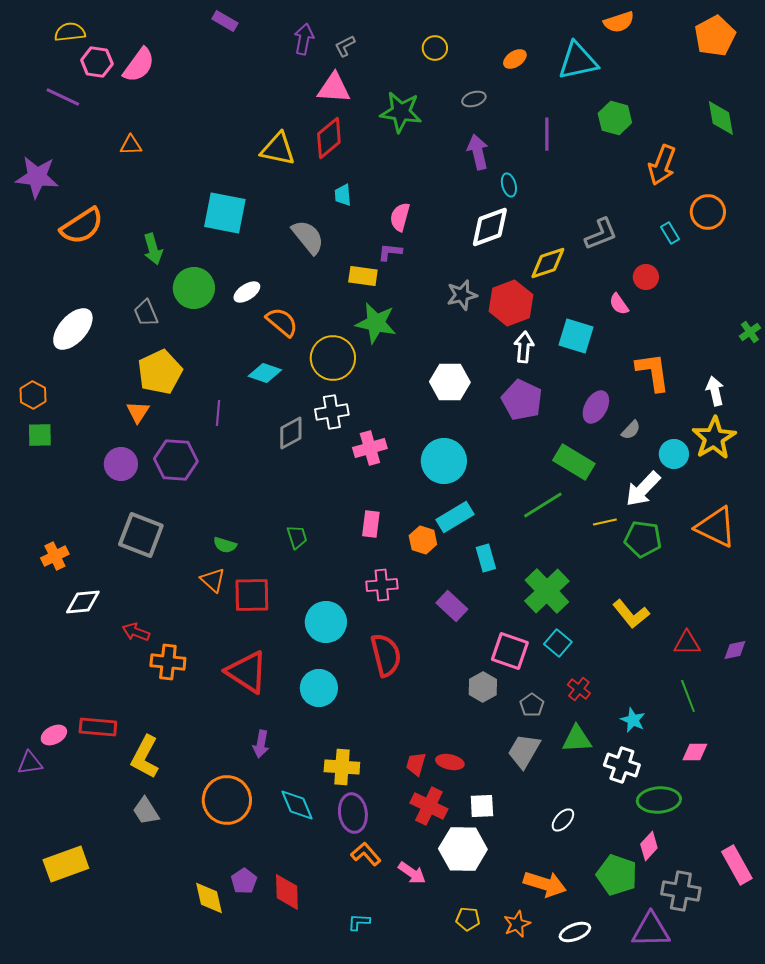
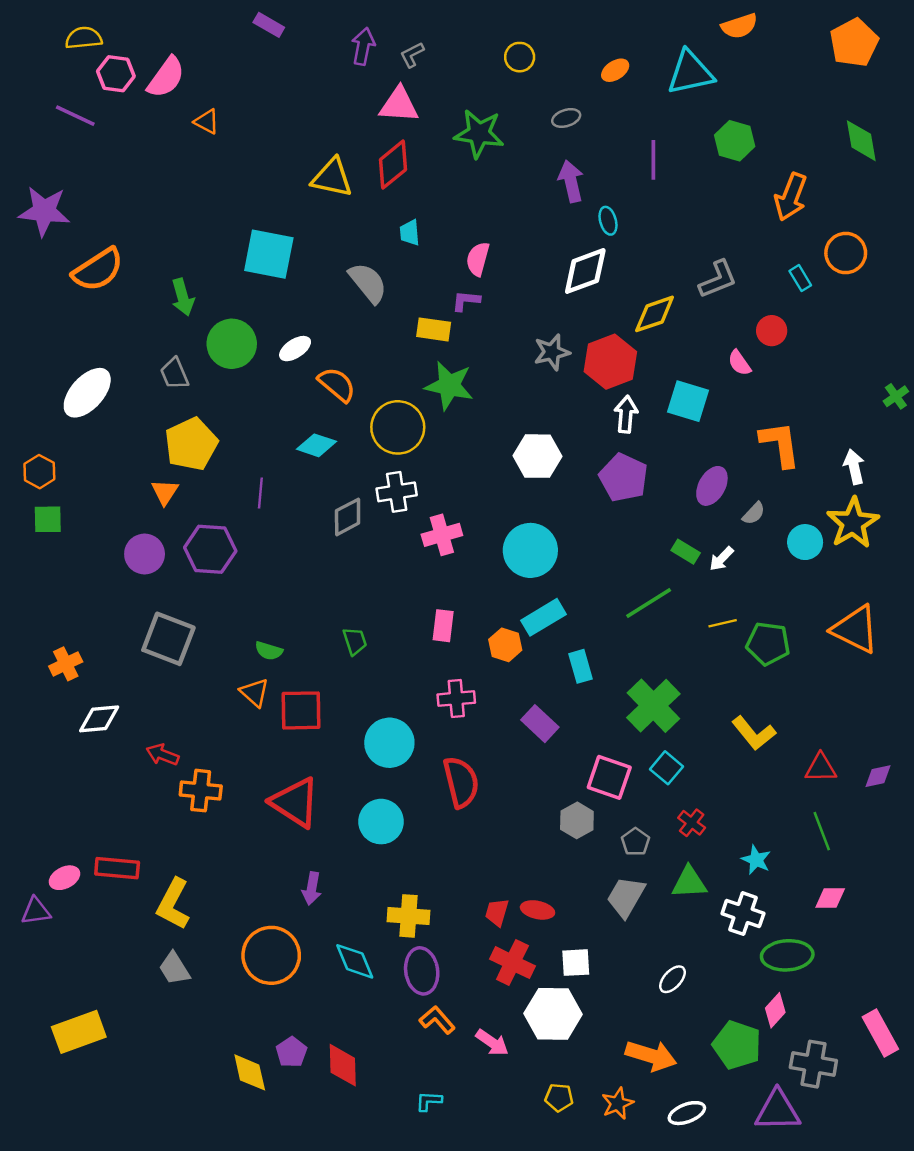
orange triangle: (131, 145) -> (207, 122), moved, turned 30
green rectangle: (574, 462) -> (686, 552), size x0.6
white arrow: (643, 489) -> (721, 559), moved, size x0.6

